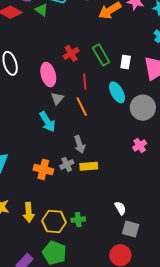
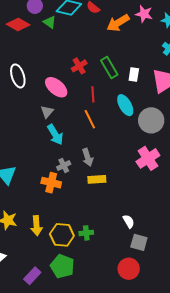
pink ellipse: (48, 75) -> (56, 87), turned -35
gray triangle: (57, 98) -> (47, 112), moved
pink cross: (140, 145) -> (148, 158), size x1.6
gray cross: (67, 164) -> (64, 165), moved

